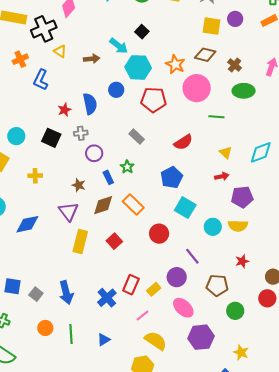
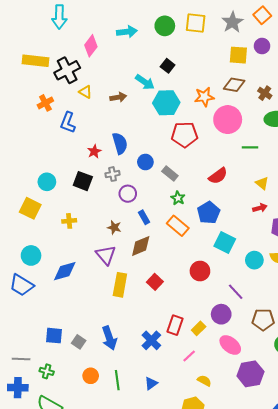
orange star: (175, 64) -> (204, 97), turned -30
blue circle: (116, 90) -> (145, 162), moved
green star: (127, 167) -> (178, 198), moved
orange rectangle: (133, 204) -> (178, 226), moved
yellow semicircle: (156, 341) -> (204, 381), size x0.6

